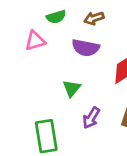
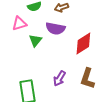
green triangle: (72, 88) -> (35, 40), moved

